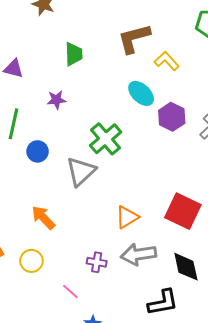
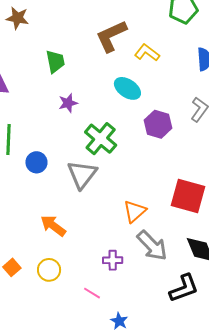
purple star: (56, 100) -> (68, 103), moved
purple hexagon: (172, 117) -> (158, 124), moved
gray arrow: (138, 254) -> (152, 246), turned -116

